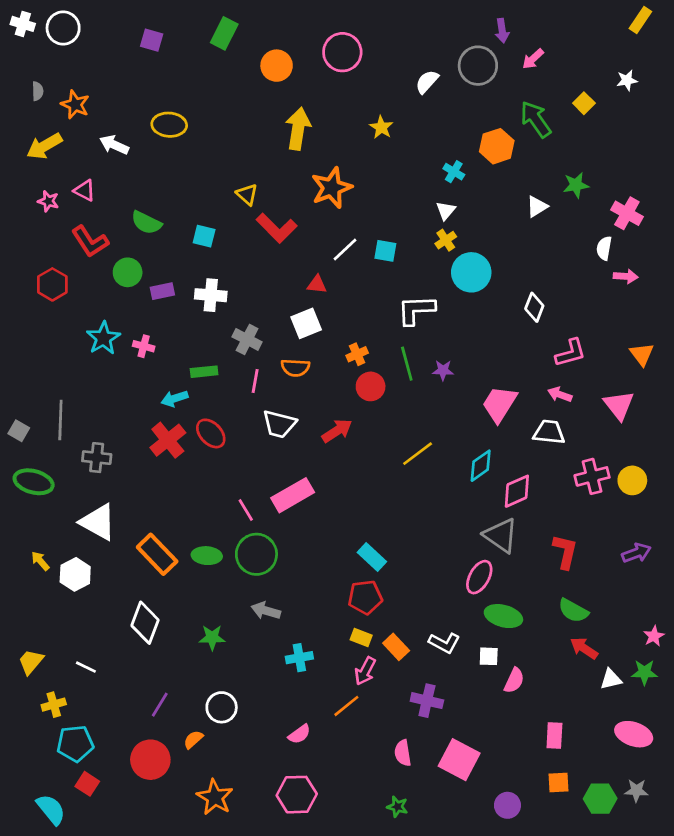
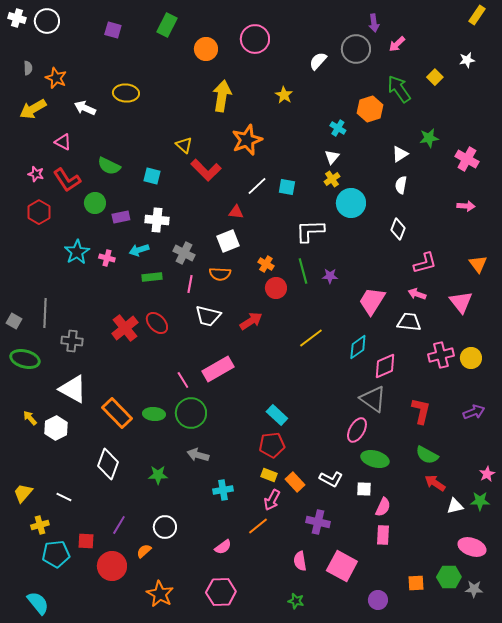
pink star: (48, 201) -> (36, 174), moved
white semicircle: (604, 248) -> (401, 185), moved
orange cross: (357, 354) -> (266, 264), turned -35
cyan arrow: (175, 399) -> (139, 250), moved
pink rectangle: (554, 736) -> (383, 535), moved
red square: (87, 784) -> (86, 541), moved, turned -30
green hexagon: (600, 799) -> (449, 577), moved

